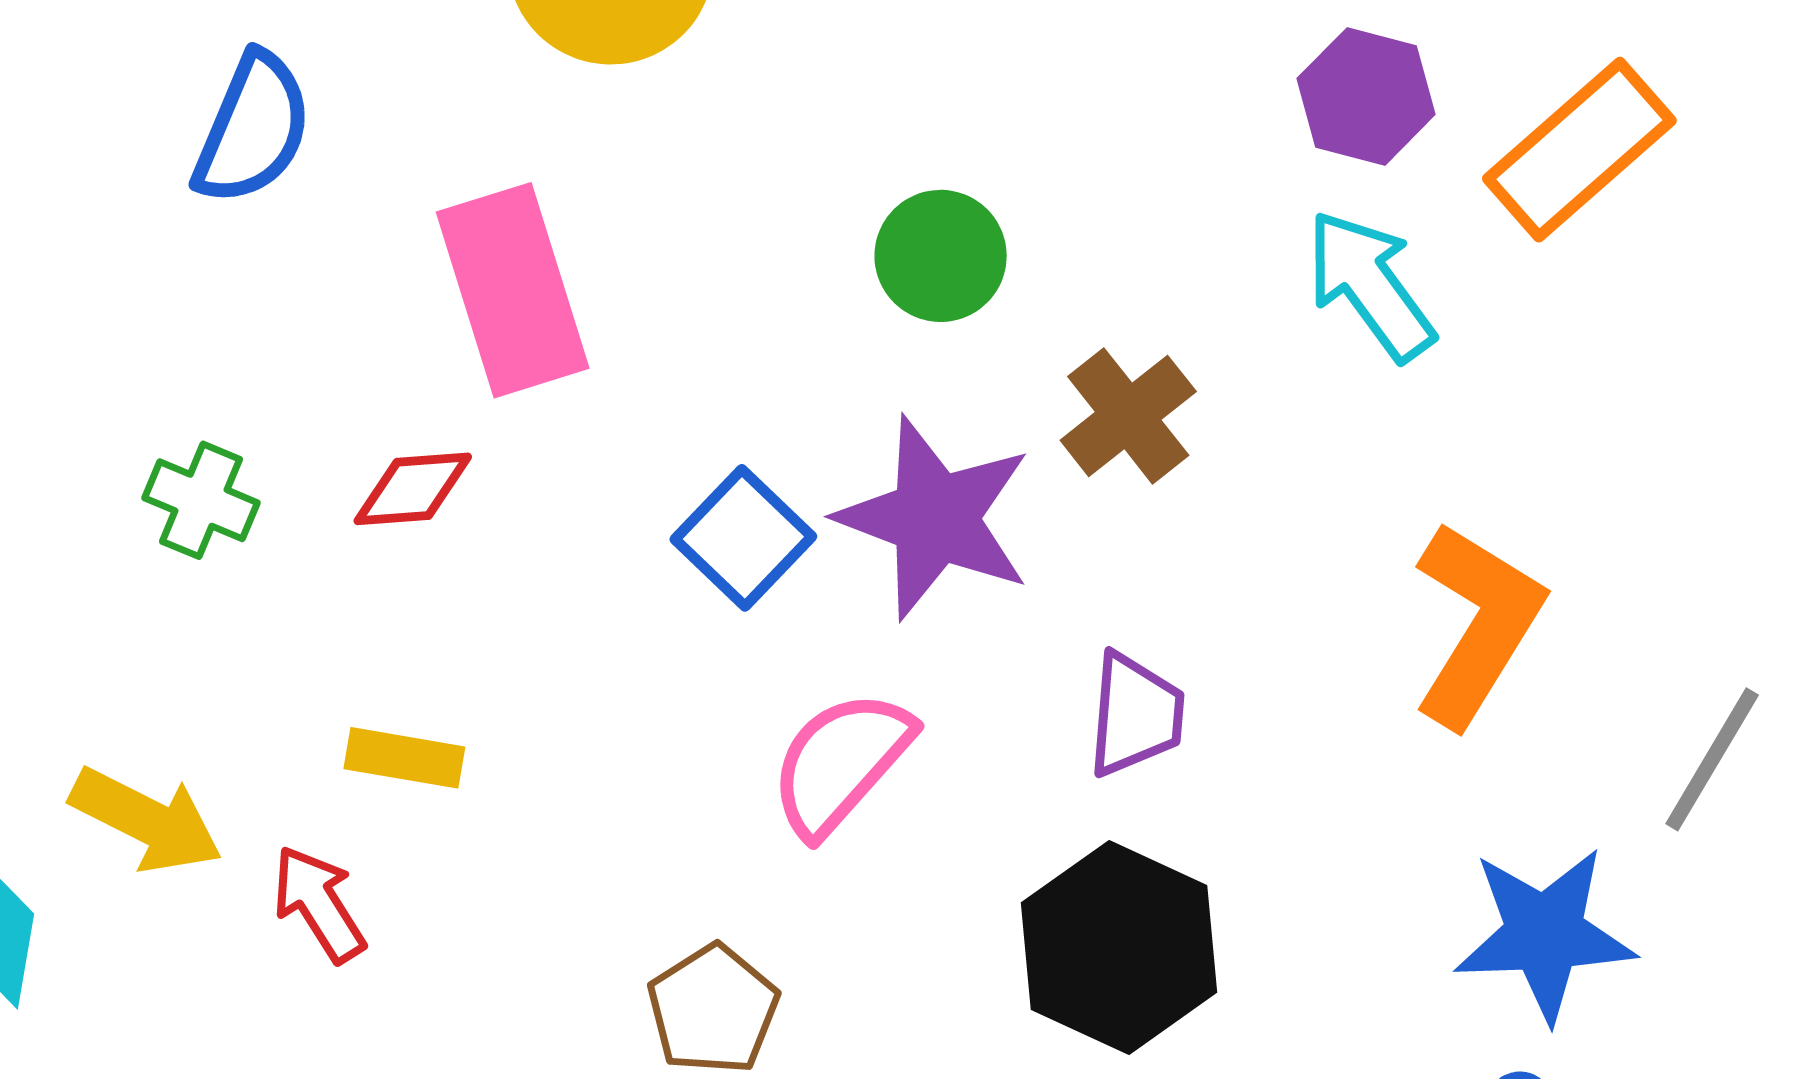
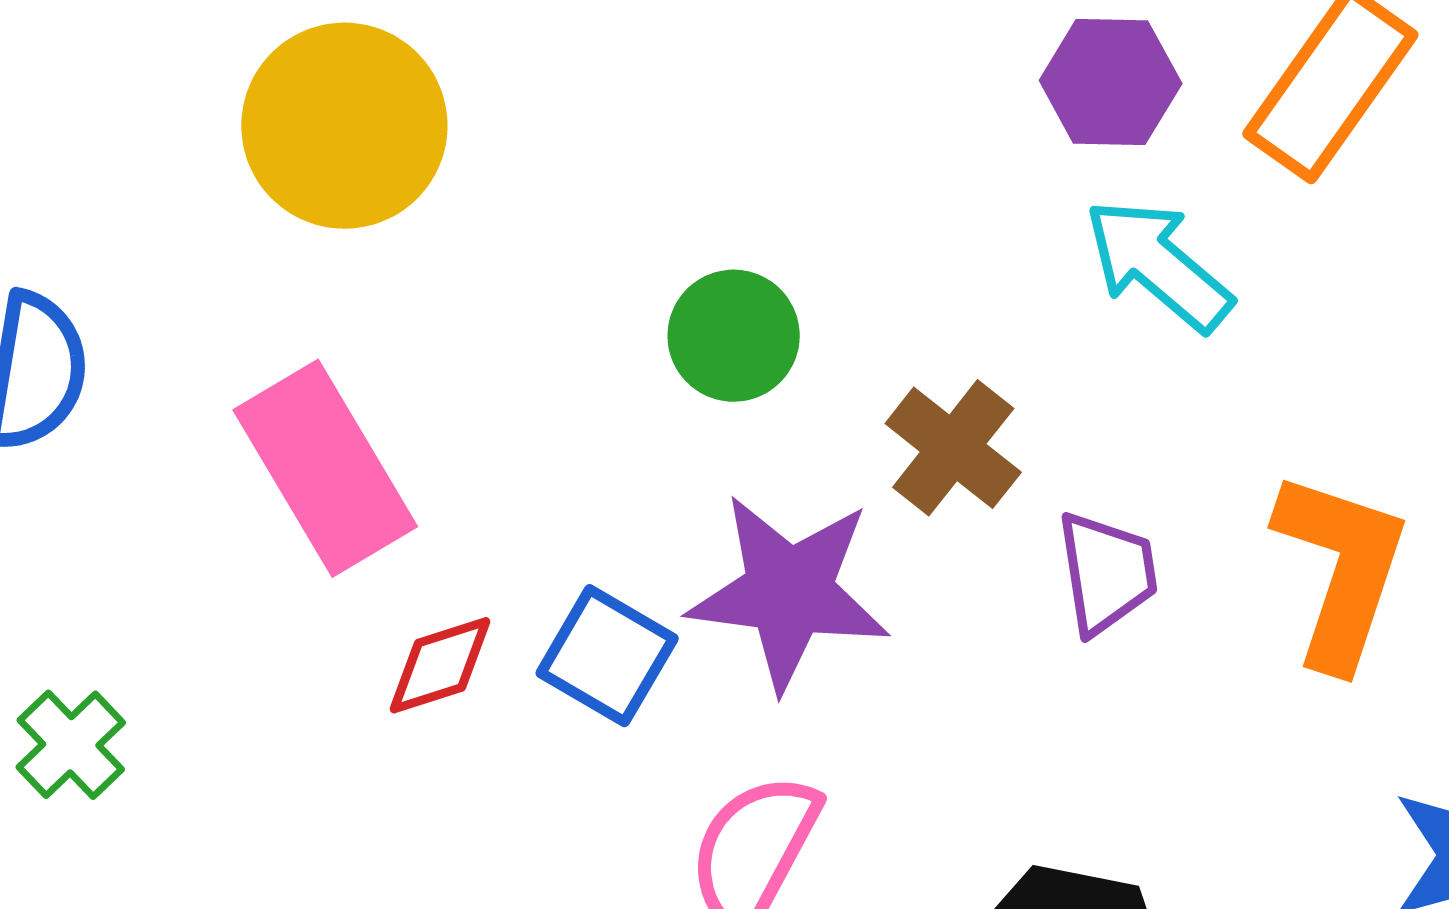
red diamond: (413, 489) -> (440, 665), moved
green cross: (201, 500) -> (71, 745), turned 37
purple trapezoid: (1135, 715) -> (1107, 573), moved

